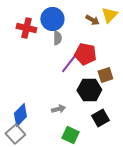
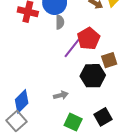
red pentagon: (85, 54) -> (89, 39), turned 30
black square: (100, 118) -> (103, 117), moved

